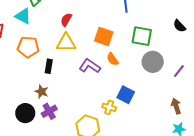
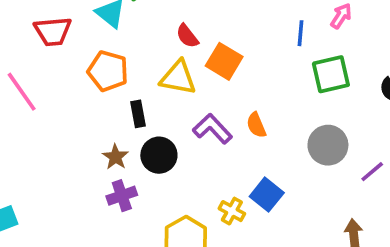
red semicircle: (66, 20) -> (187, 36), turned -80
orange square: (104, 36) -> (224, 61), moved
green square: (142, 36) -> (331, 74), moved, turned -35
black rectangle: (49, 66) -> (138, 114), turned -32
black circle: (25, 113) -> (159, 155), moved

